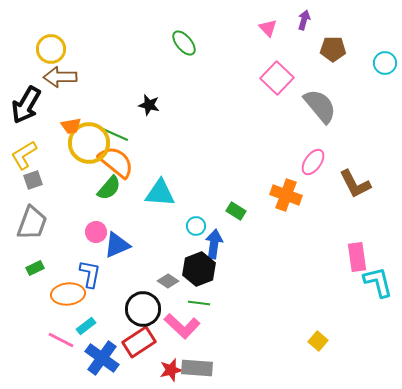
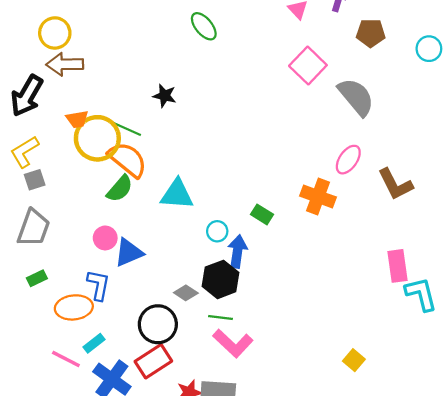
pink L-shape: (182, 326) -> (233, 343), moved

